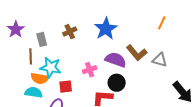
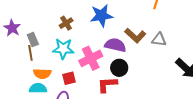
blue star: (106, 29) -> (101, 16), turned 30
gray rectangle: (42, 39) -> (33, 39), moved
cyan star: (51, 67) -> (63, 49), moved
pink cross: (90, 70) -> (91, 58), size x1.6

